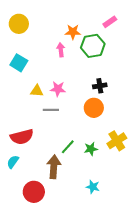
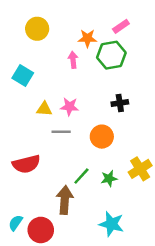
pink rectangle: (110, 22) -> (121, 26), moved
yellow circle: (19, 24) -> (37, 29), moved
orange circle: (94, 108) -> (102, 137), moved
cyan semicircle: (13, 162) -> (16, 223), moved
cyan star: (93, 187) -> (111, 224), size x1.5

